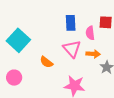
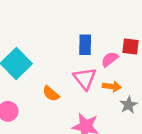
pink semicircle: (90, 33) -> (110, 59), turned 56

